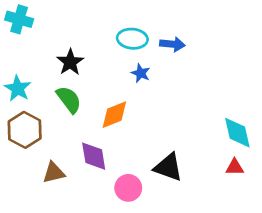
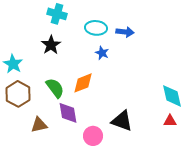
cyan cross: (19, 19) -> (57, 14), moved
green semicircle: (69, 99) -> (55, 88), moved

